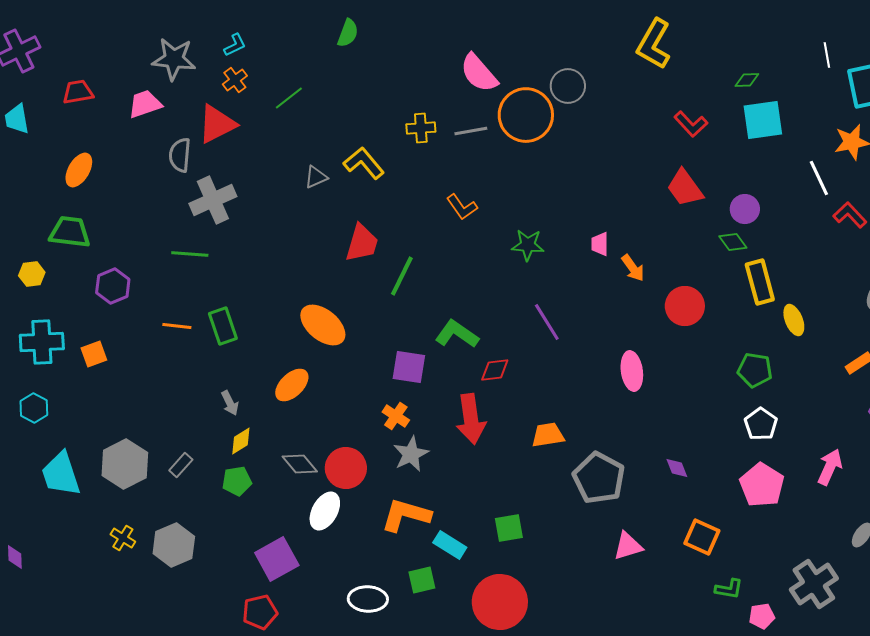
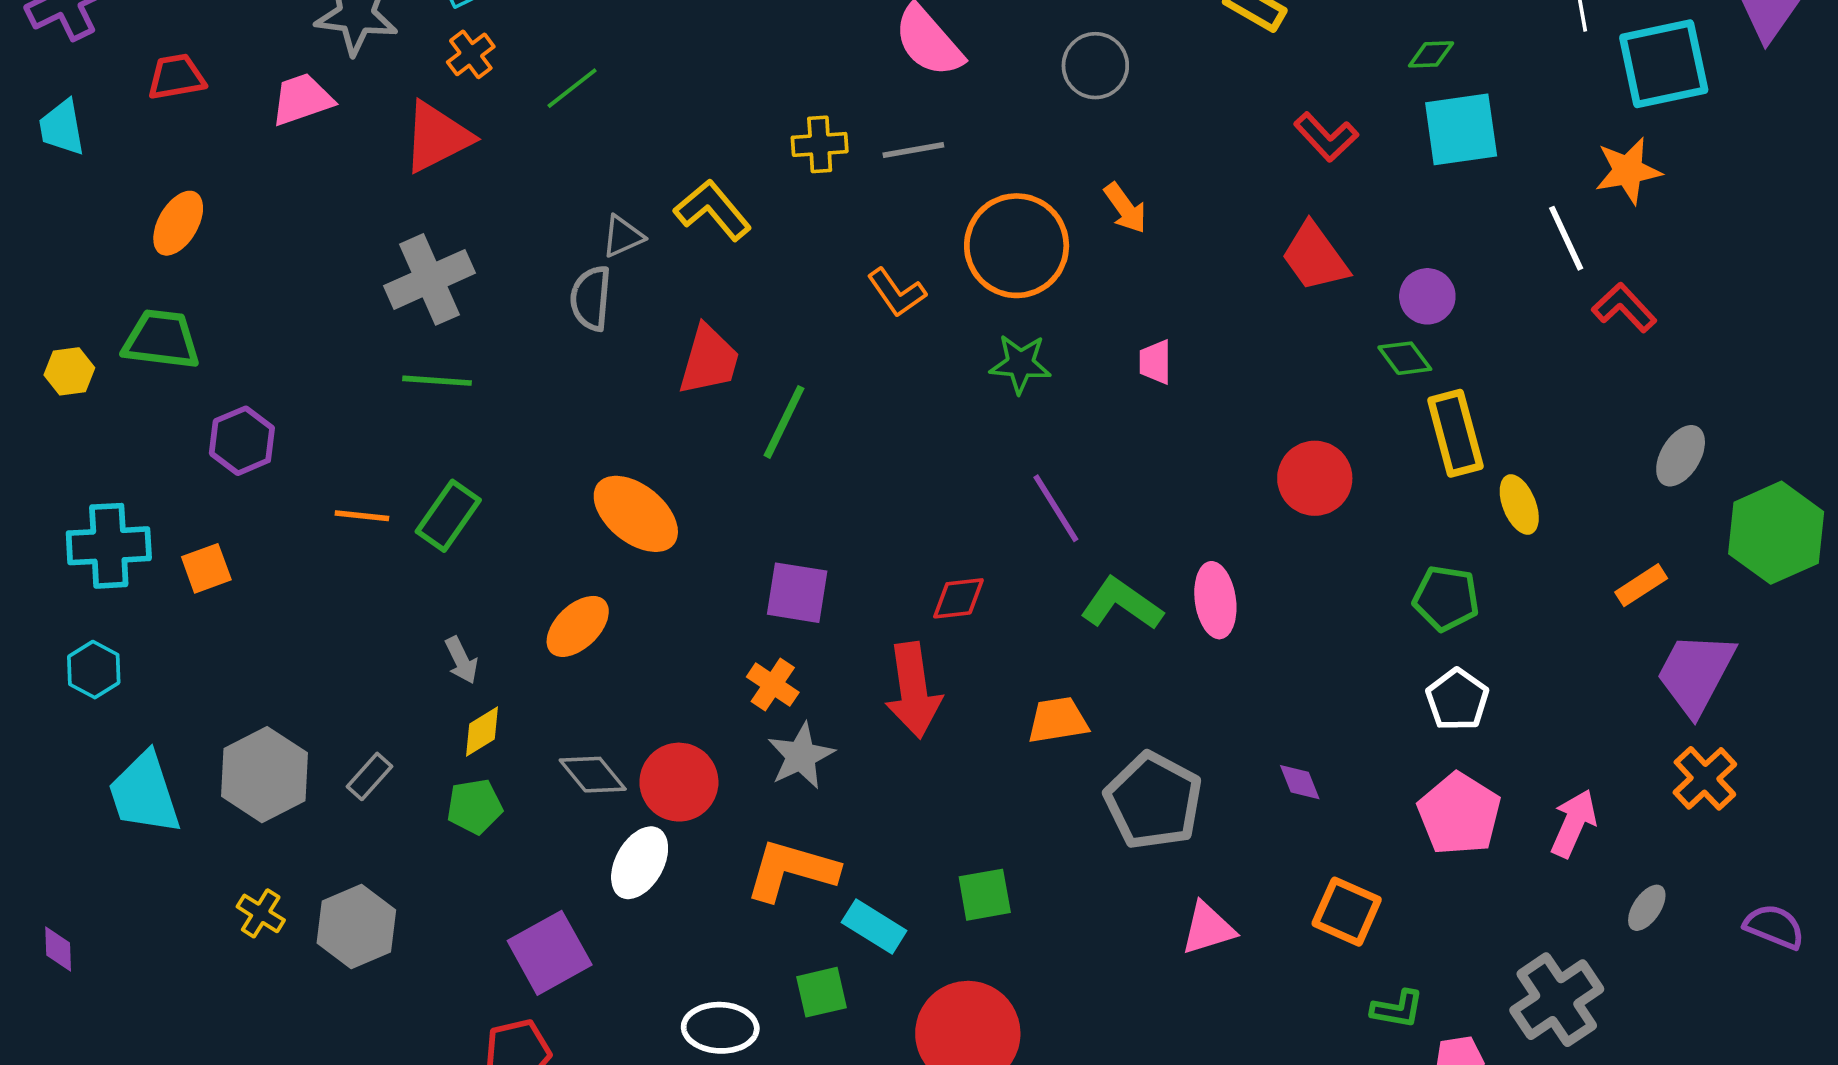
orange circle: (526, 115) -> (1017, 246), moved
gray semicircle: (180, 155) -> (591, 298), moved
green line: (190, 254) -> (437, 381), moved
orange arrow: (633, 268) -> (1125, 208), moved
yellow hexagon: (32, 274) -> (69, 371), moved
green rectangle: (223, 326) -> (448, 516), turned 54
green L-shape: (457, 334) -> (1122, 604), moved
pink arrow: (830, 467) -> (1574, 823), moved

